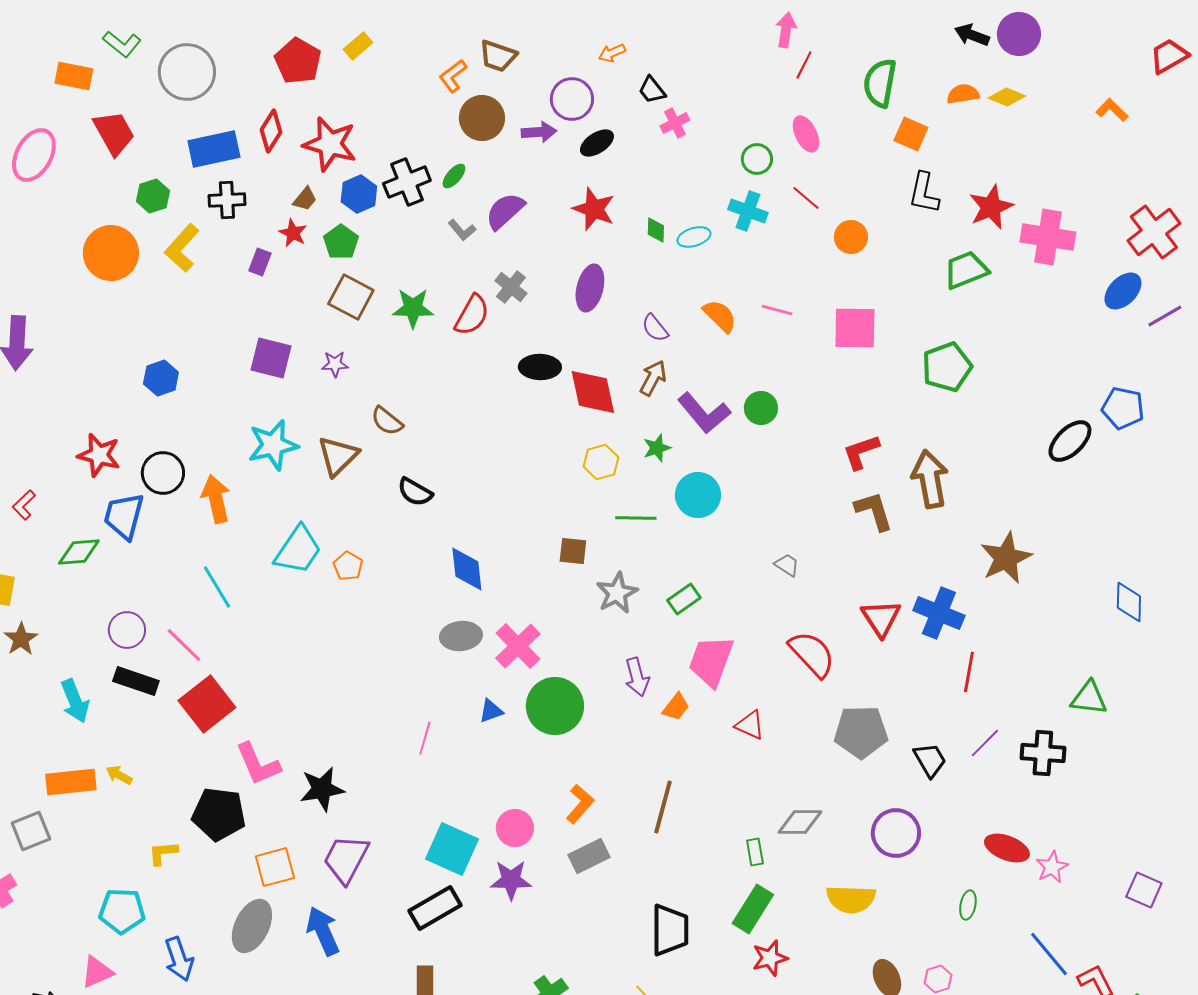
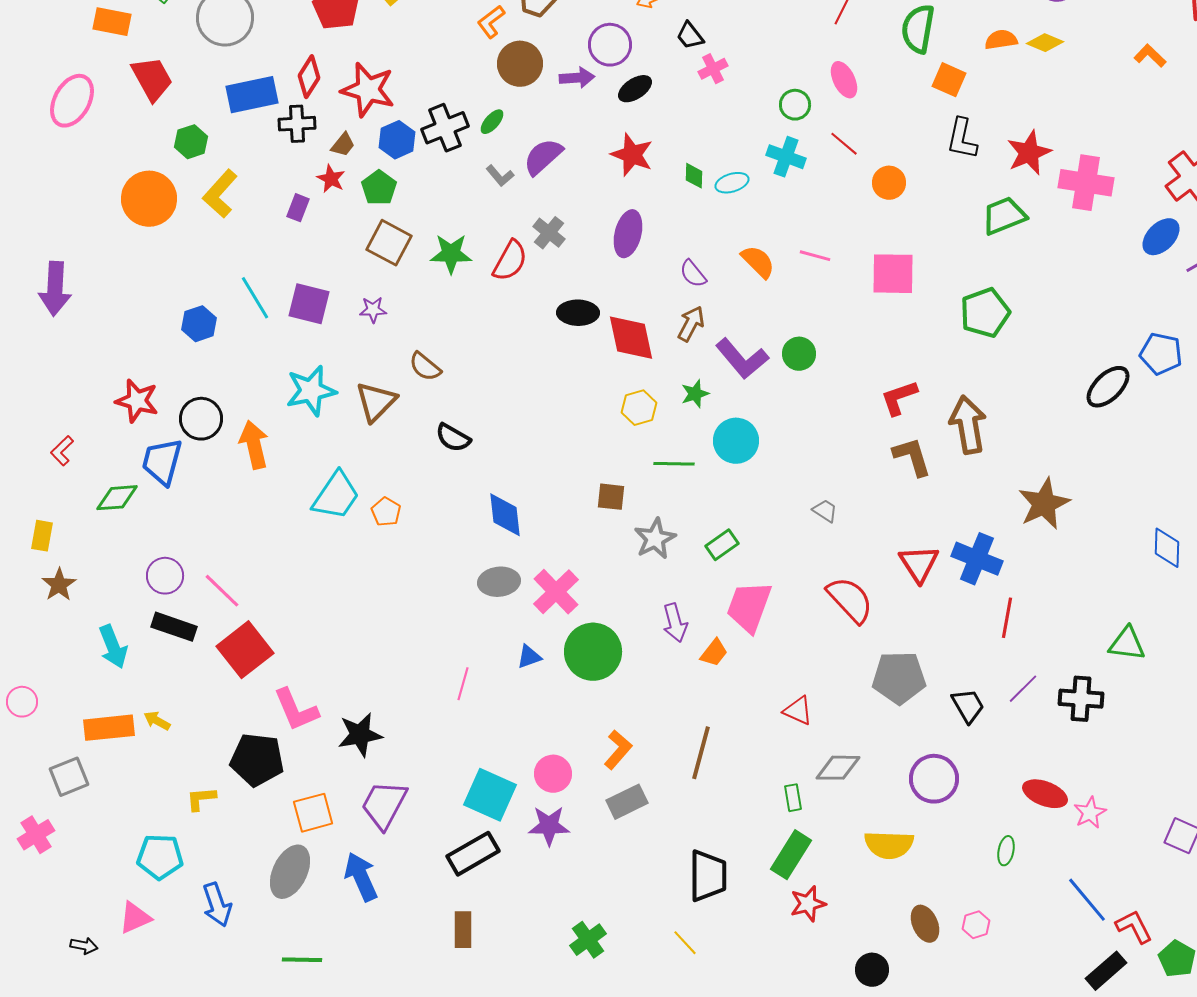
black cross: (227, 200) -> (297, 124), moved
cyan line: (217, 587) -> (255, 298), moved
red triangle: (750, 725) -> (798, 711), moved

